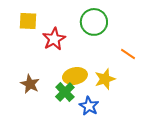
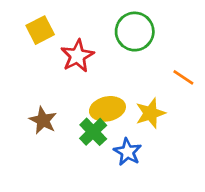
yellow square: (28, 21) -> (40, 30), turned -30

